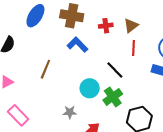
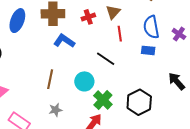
brown line: (45, 69) -> (50, 79), moved
green cross: (113, 97) -> (103, 100), moved
gray star: (70, 112) -> (55, 110), moved

